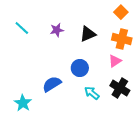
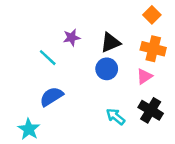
cyan line: (22, 28) -> (48, 58), moved
blue circle: (80, 68) -> (107, 69), moved
blue semicircle: (52, 84) -> (51, 96), moved

